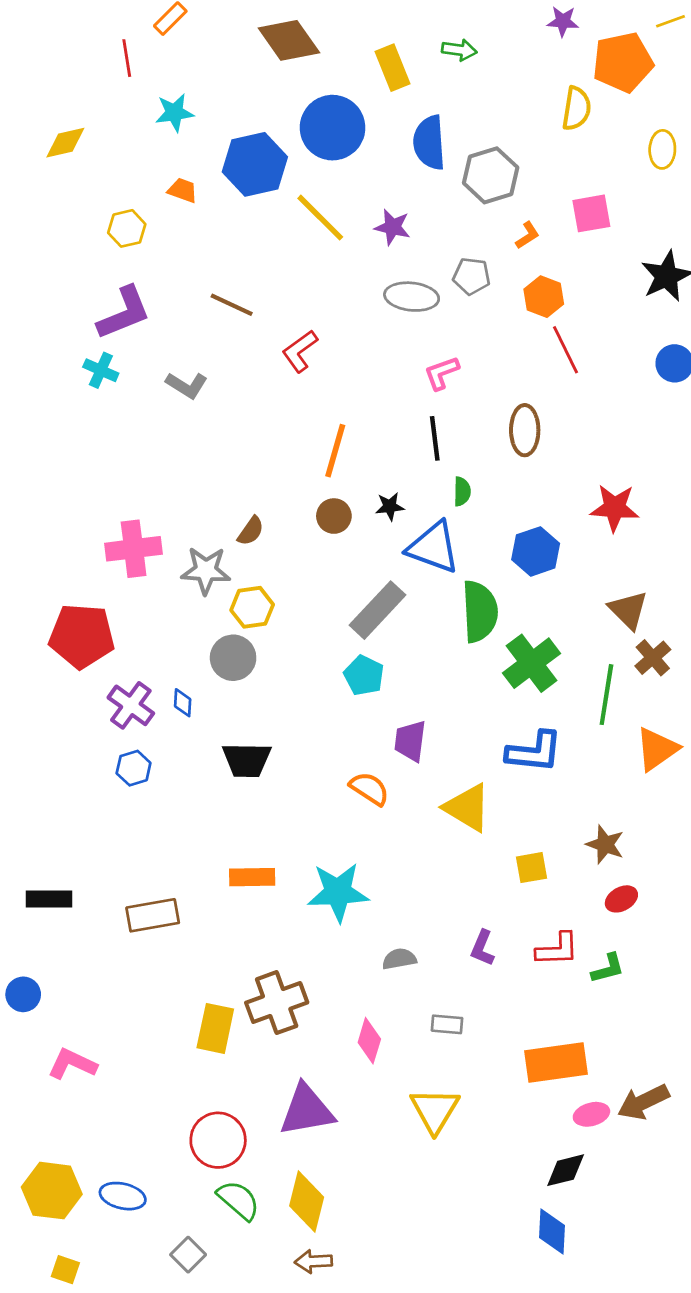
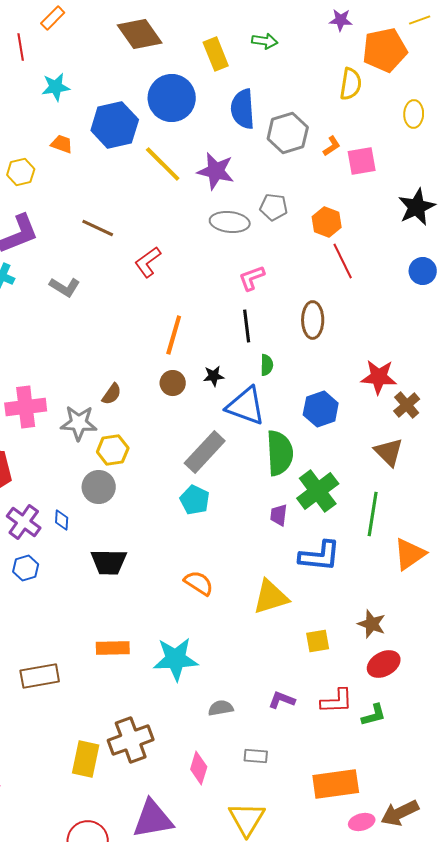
purple star: (392, 227) -> (216, 171), size x1.4
orange L-shape: (527, 235) -> (332, 146), moved
brown cross: (653, 658) -> (407, 405), moved
purple trapezoid: (410, 741) -> (279, 515), moved, size x0.7
yellow triangle: (467, 808) -> (271, 597), turned -48
red ellipse: (621, 899) -> (384, 664), size x1.4
purple L-shape: (482, 948) -> (282, 700), turned 88

